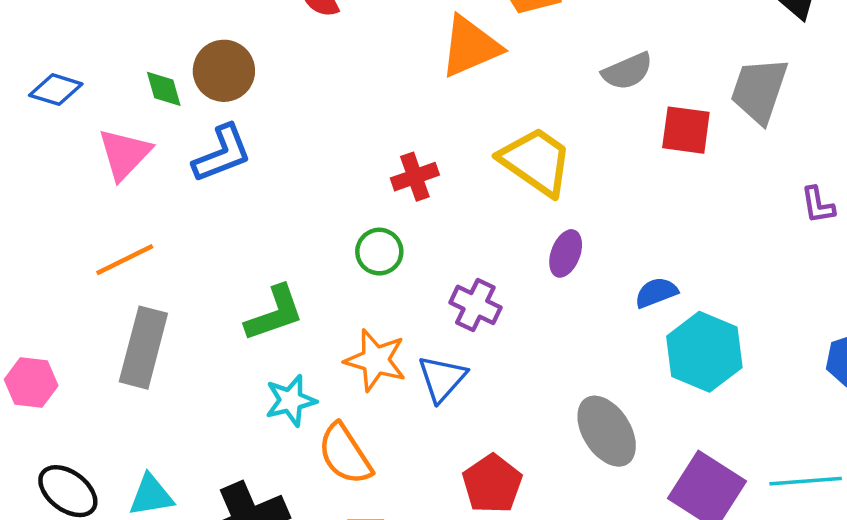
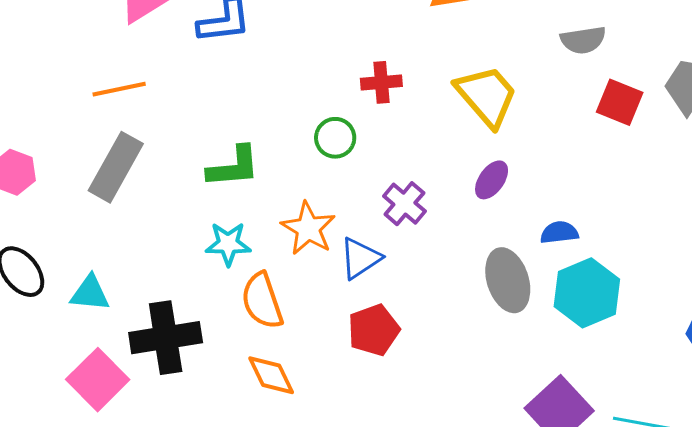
gray ellipse: (607, 431) -> (508, 280), moved
red pentagon: (492, 484) -> (374, 330), moved

